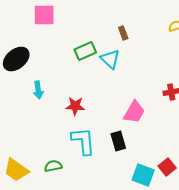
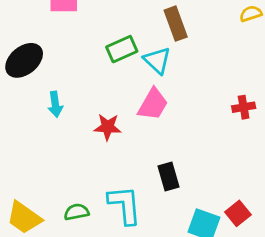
brown rectangle: (123, 33) -> (176, 24), size x1.6
pink trapezoid: (134, 112) -> (153, 104), moved
cyan L-shape: (83, 141) -> (125, 205), moved

